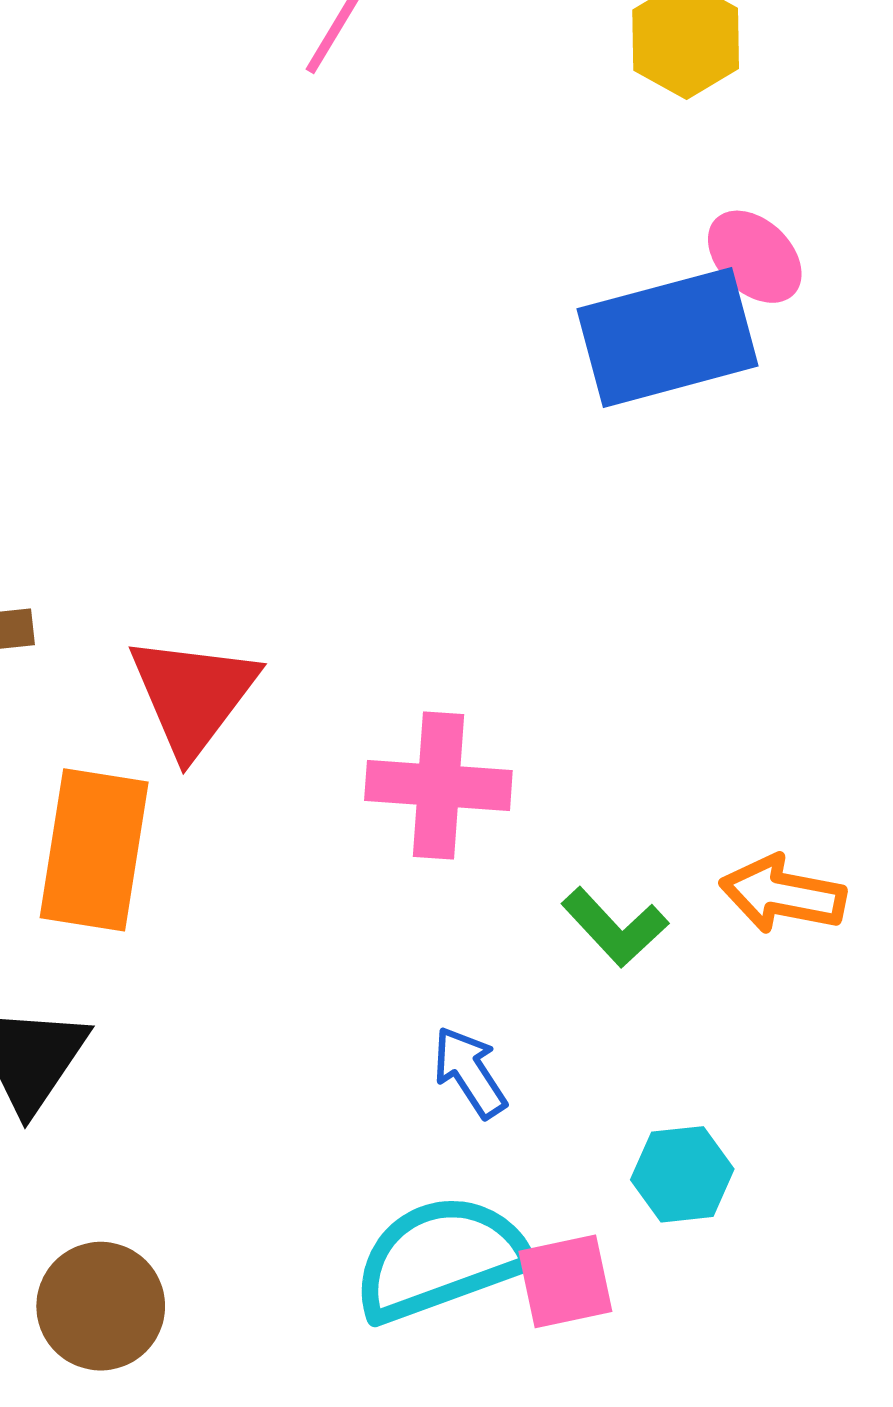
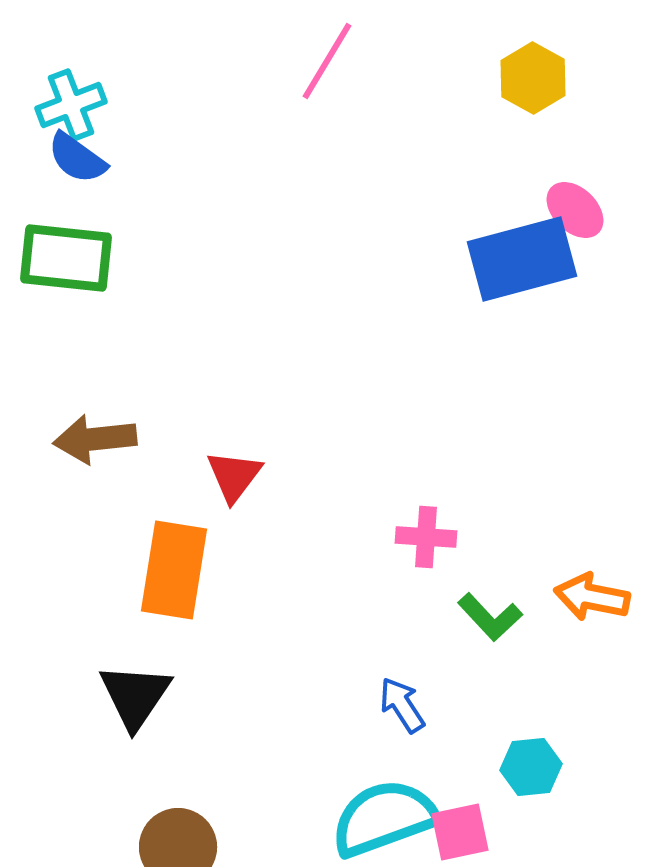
red triangle: (193, 695) -> (234, 476), size x0.7
pink cross: (438, 786) -> (426, 537), moved, size x0.7

